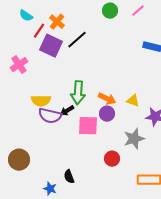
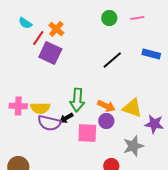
pink line: (138, 11) -> (137, 18), turned 32
black line: (77, 40) -> (112, 60), moved
pink cross: (19, 65) -> (18, 106), moved, turned 36
yellow triangle: (133, 101) -> (132, 108), size x1.5

